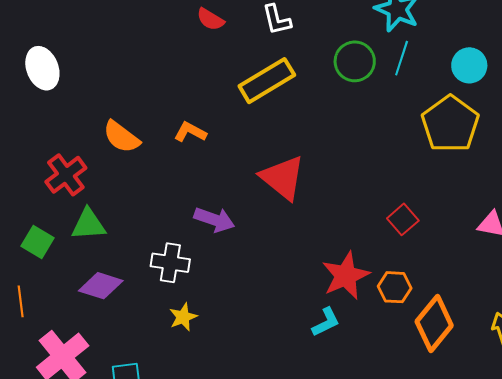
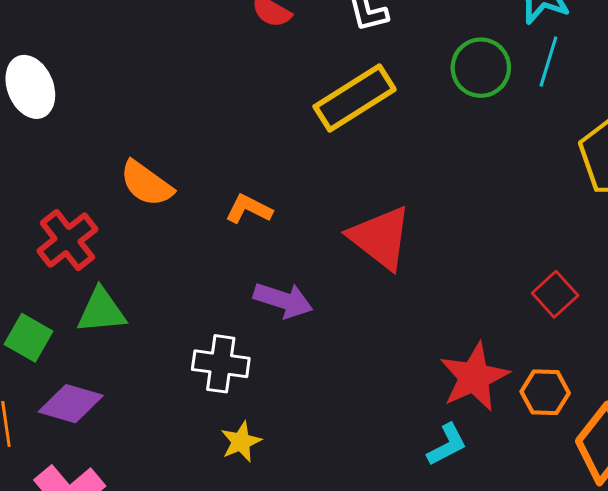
orange L-shape: (190, 132) -> (249, 209), moved
purple diamond: (101, 286) -> (71, 404), moved

